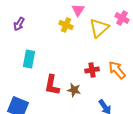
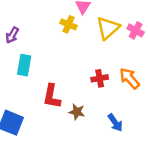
pink cross: (122, 18) -> (136, 30), moved
purple arrow: (19, 24) -> (12, 35), moved
brown star: (74, 90) -> (77, 112), moved

